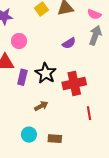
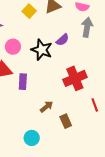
black star: (46, 73) -> (42, 50), moved
cyan circle: (29, 135) -> (32, 138), moved
brown rectangle: (55, 139) -> (66, 121), moved, turned 72

